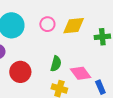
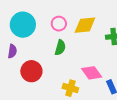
green semicircle: (56, 64) -> (60, 48), moved

